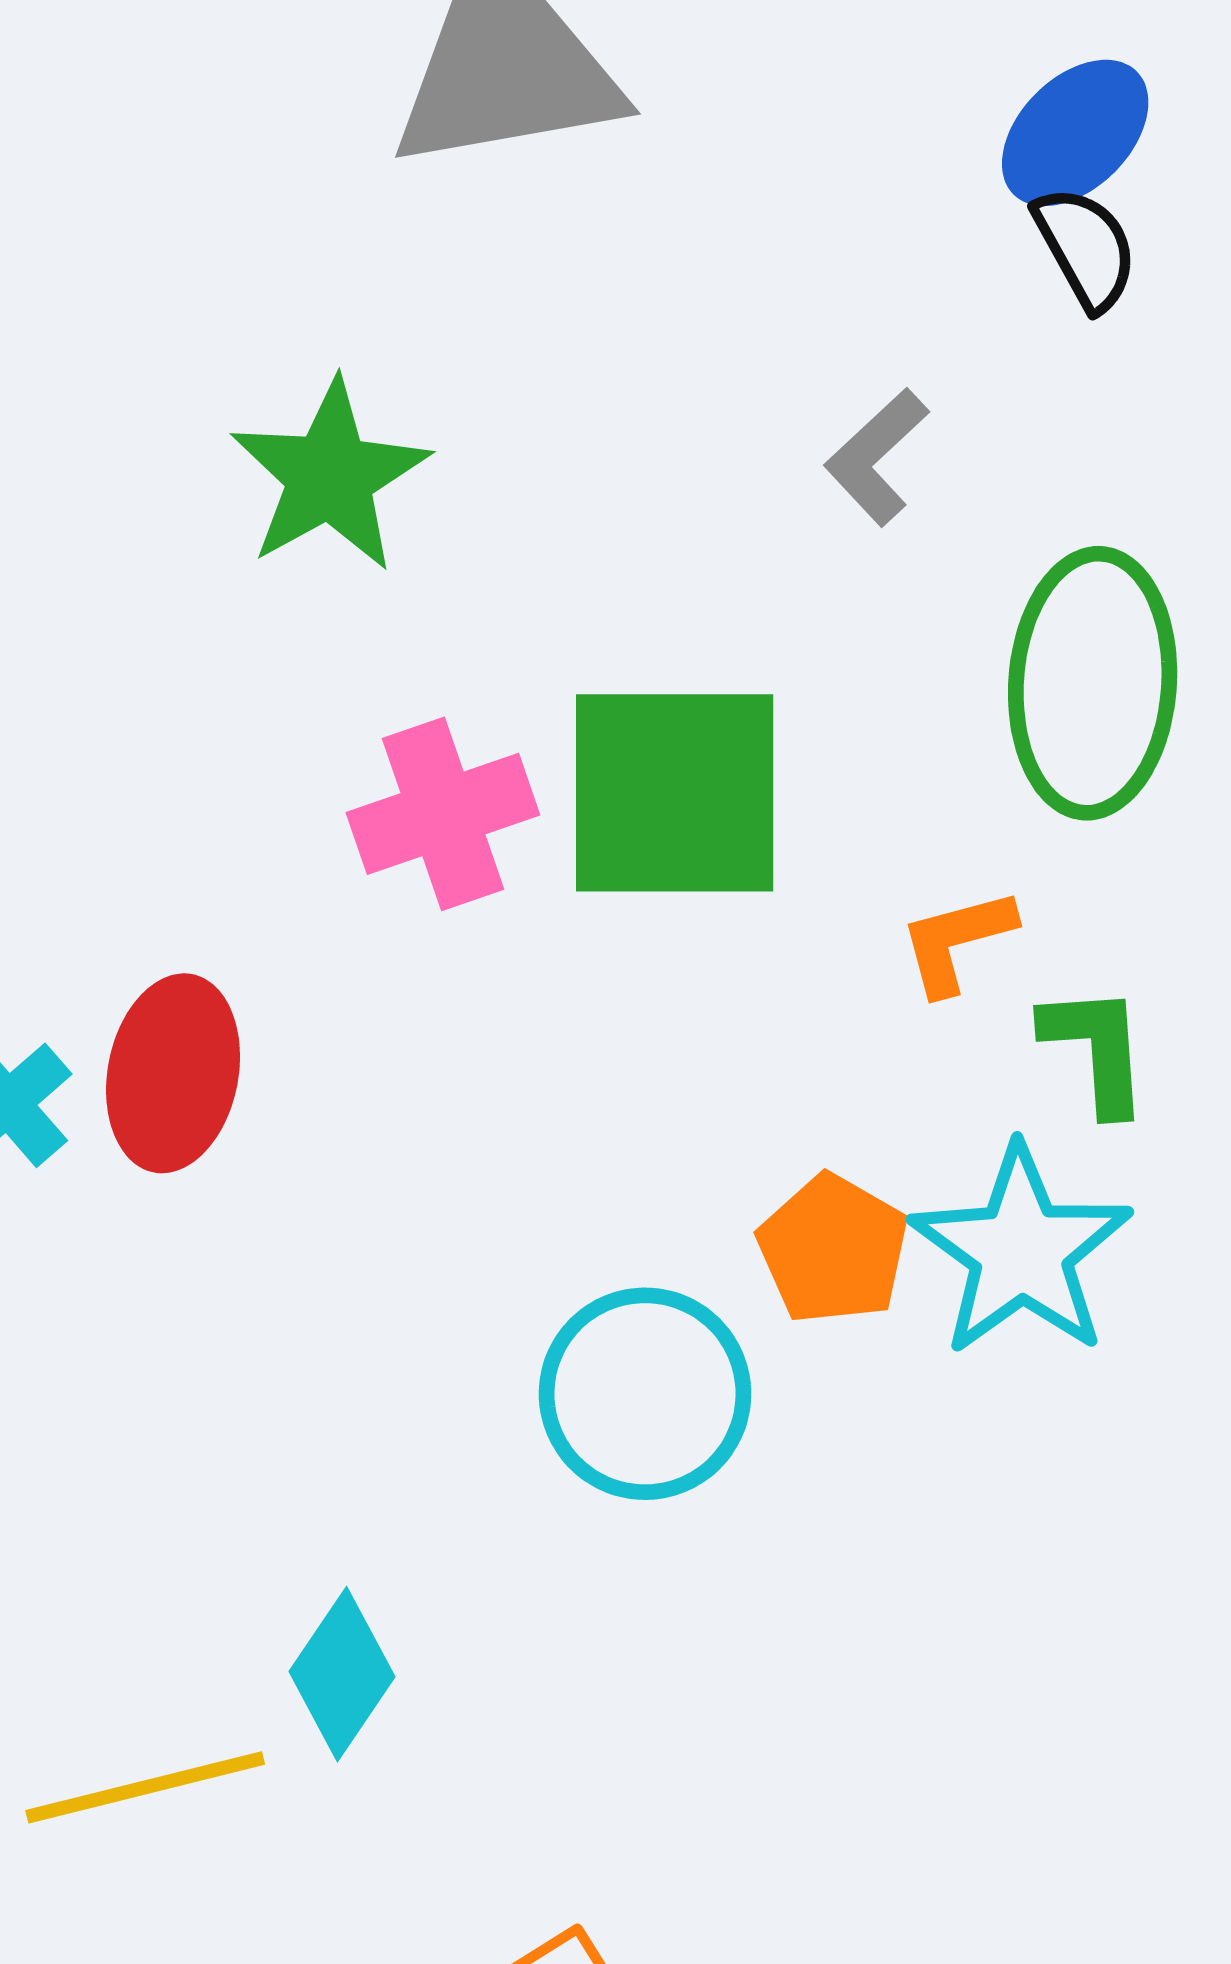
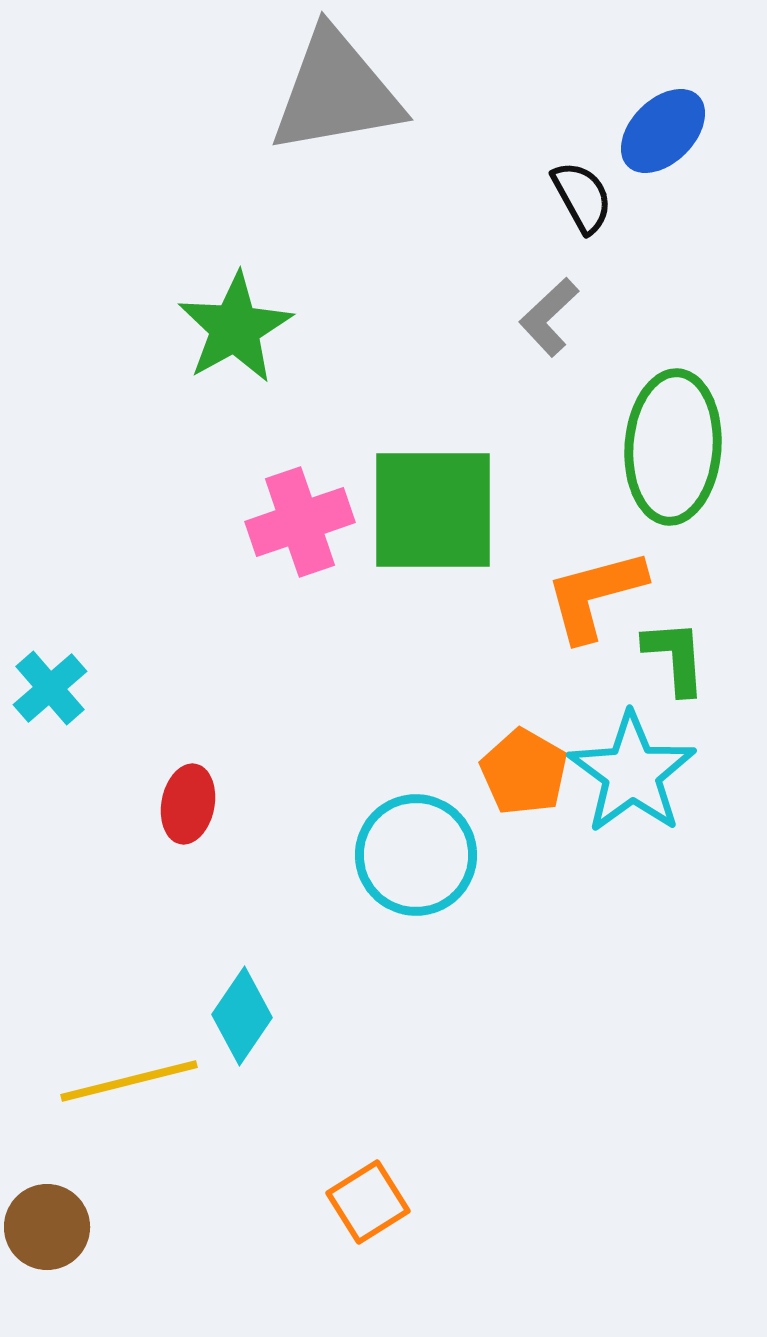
black semicircle: (1086, 248) -> (582, 197), moved
orange L-shape: (957, 941) -> (595, 595), size x1.5
red ellipse: (173, 1073) -> (188, 804), moved, size x0.7

